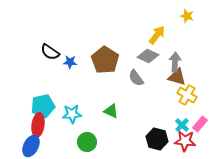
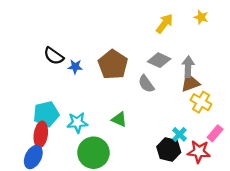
yellow arrow: (157, 35) -> (164, 24), moved
brown triangle: (177, 77) -> (190, 83), turned -36
cyan cross: (182, 125) -> (180, 134), moved
green circle: (87, 142) -> (93, 153), size x1.5

